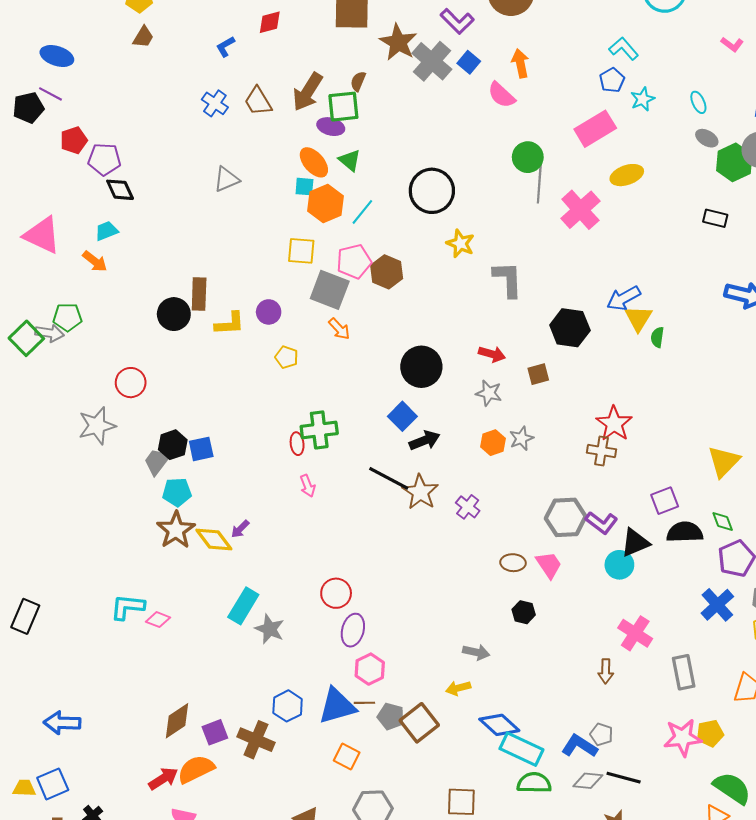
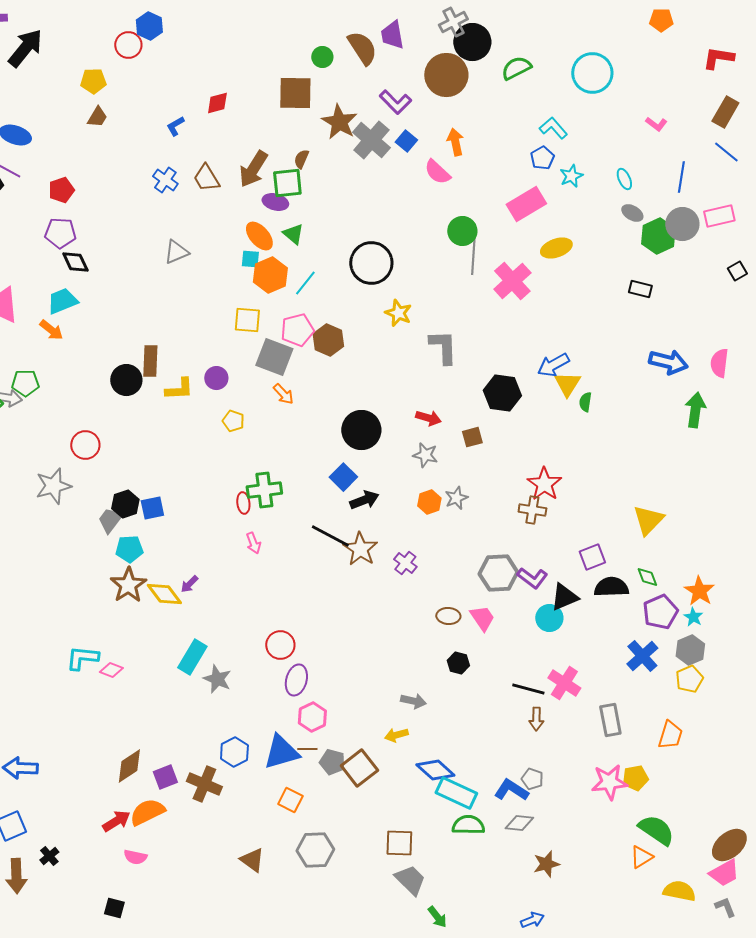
red pentagon: (74, 140) -> (61, 190), moved
cyan trapezoid: (106, 231) -> (62, 301), size x1.4
black line: (624, 778) -> (528, 689), moved

